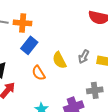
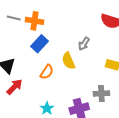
gray arrow: (84, 57) -> (84, 44), moved
orange semicircle: (39, 73) -> (47, 72), turned -119

